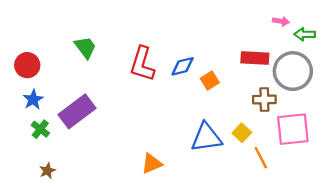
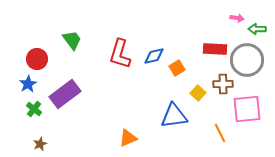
red circle: (27, 65) -> (37, 59), moved
yellow square: (242, 133) -> (198, 93), moved

